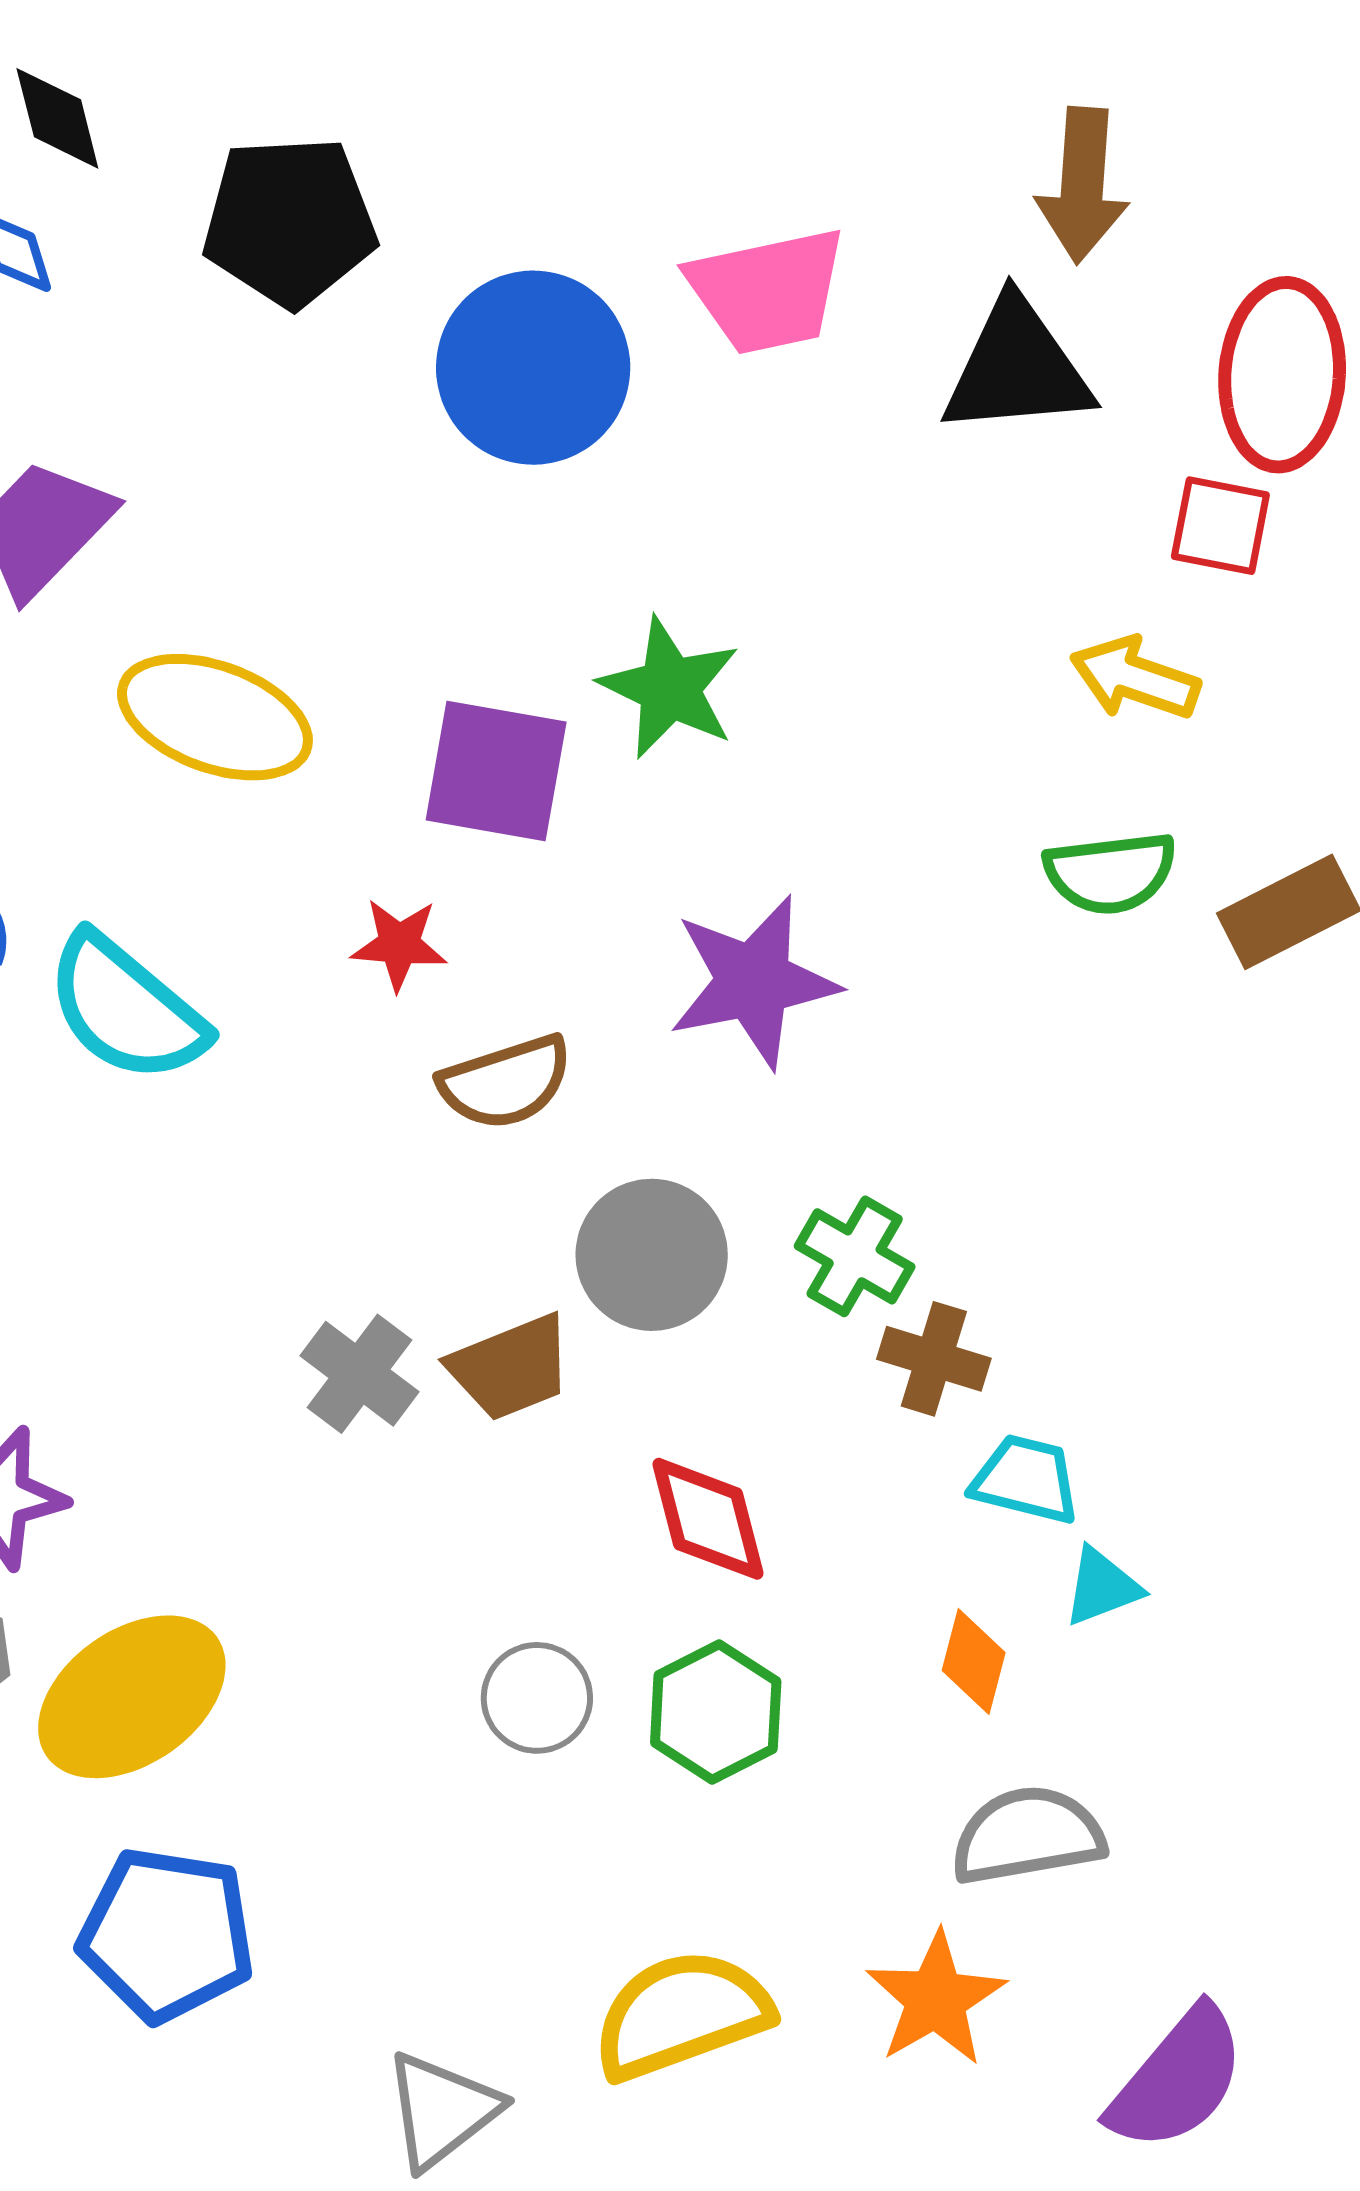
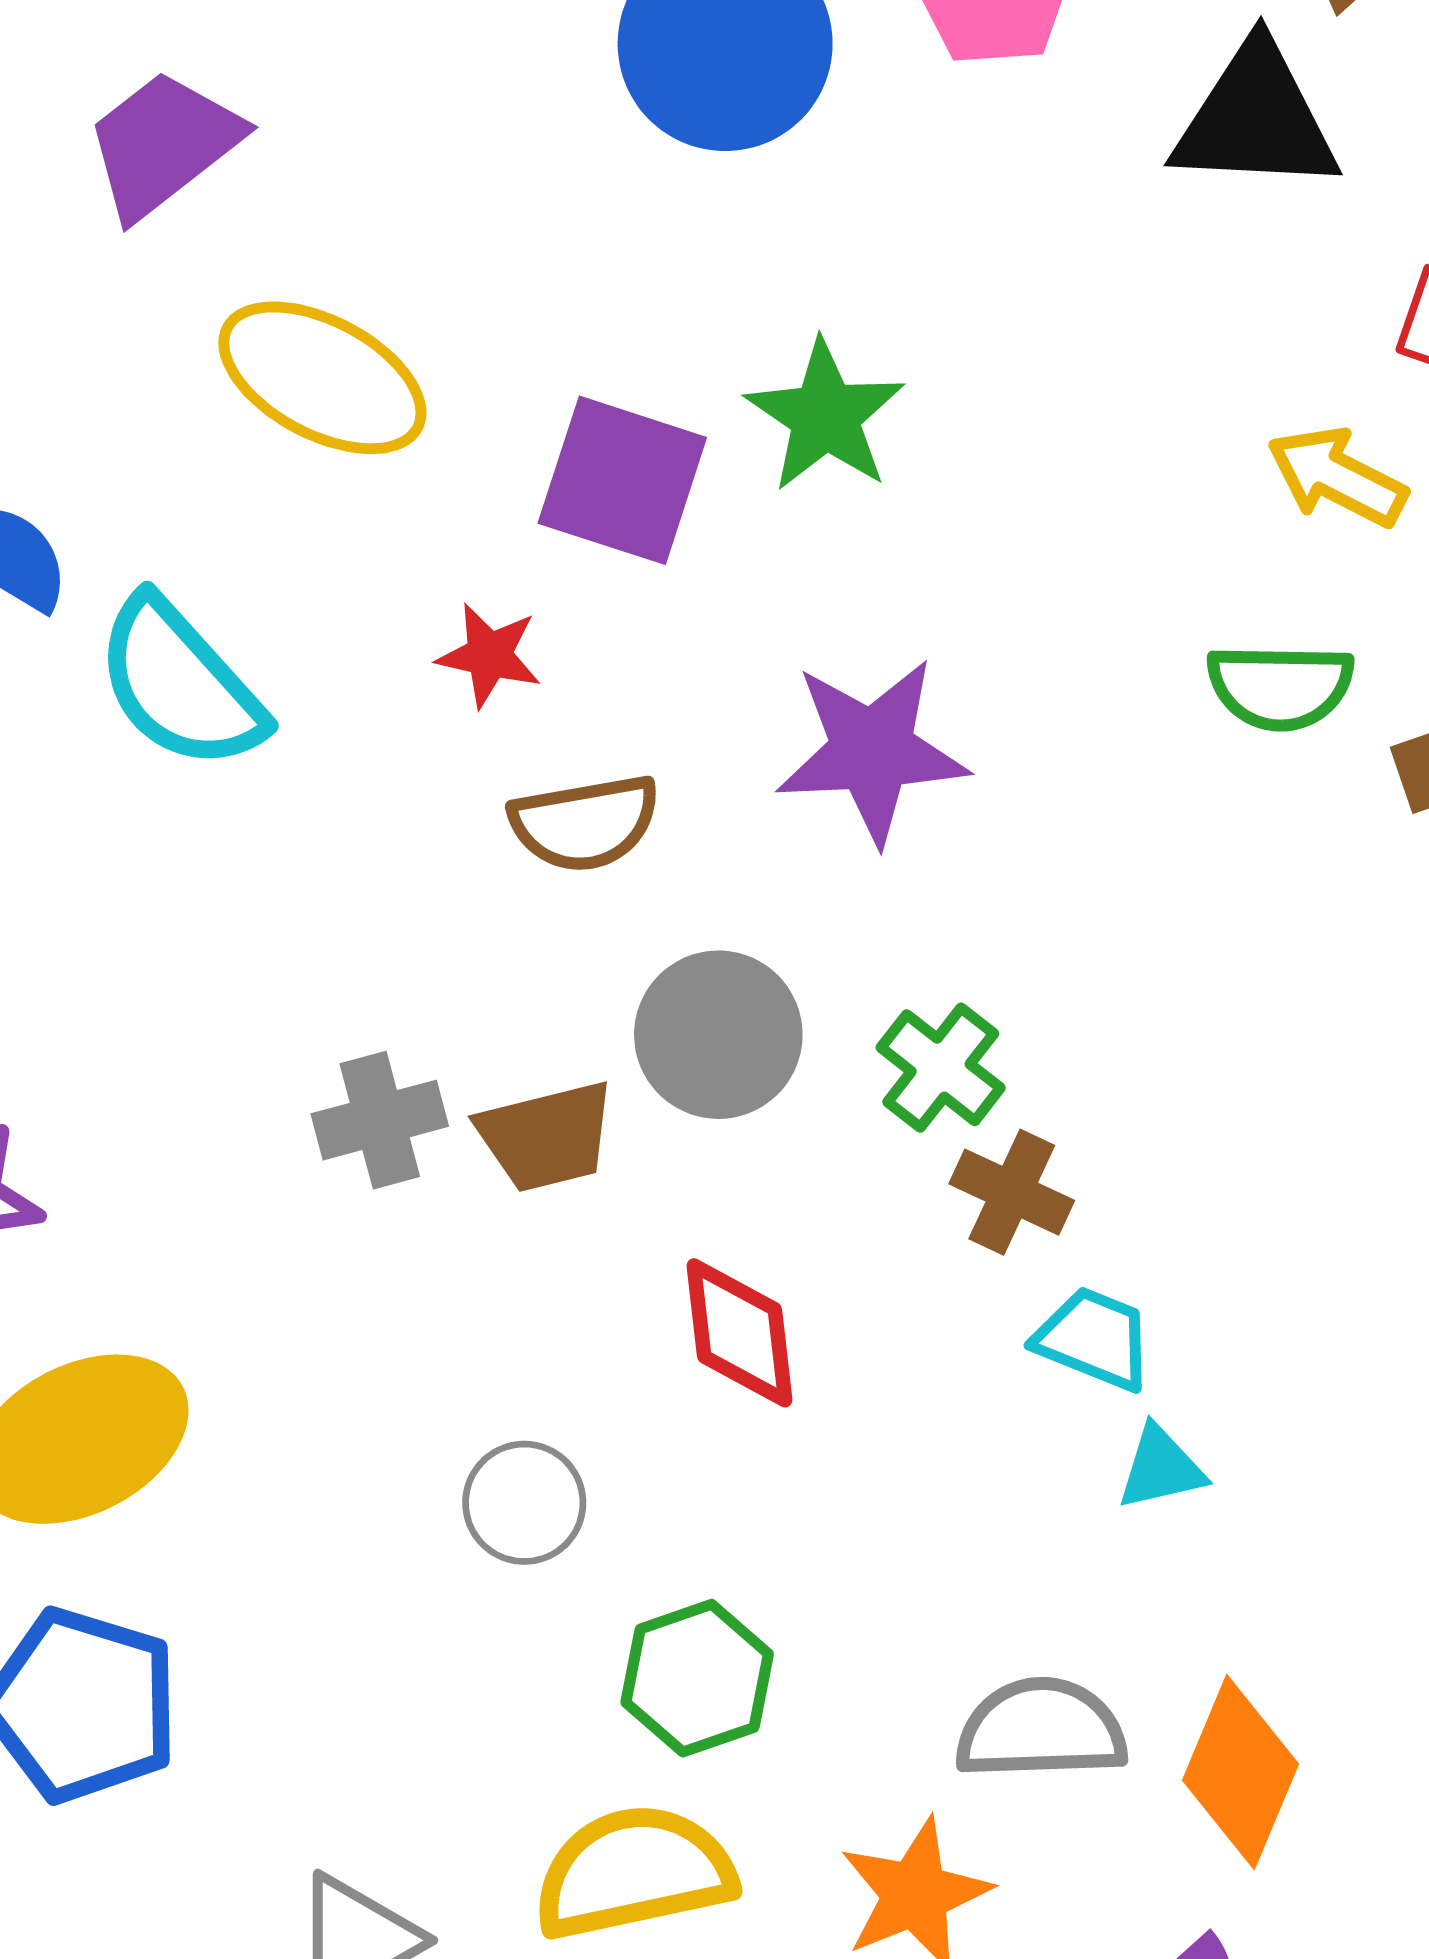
gray cross: (360, 1374) -> (380, 1120), turned 30
orange diamond: (974, 1662) -> (1241, 1772), moved, size x1.6
green hexagon: (716, 1712) -> (697, 1678), moved

